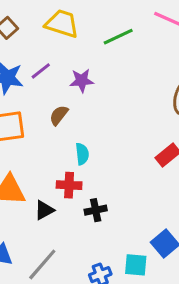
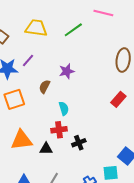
purple star: (82, 81) -> (67, 71), moved
black triangle: (44, 210) -> (46, 149), turned 40

